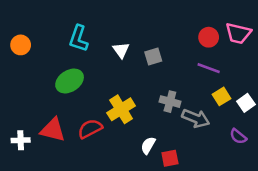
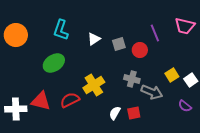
red circle: (209, 37) -> (140, 50), moved
orange circle: (21, 45) -> (16, 35), size x1.5
white triangle: (121, 50) -> (94, 39), turned 32
purple line: (209, 68) -> (155, 33), moved, turned 48
white cross: (21, 140) -> (16, 109), size x1.5
red square: (170, 158) -> (134, 113), moved

